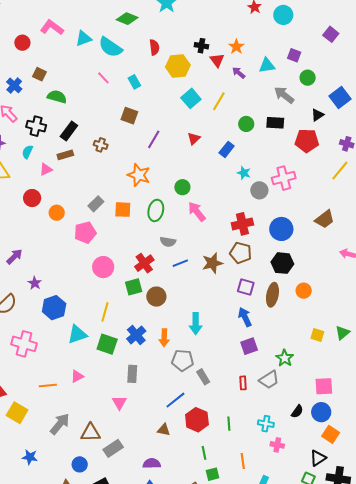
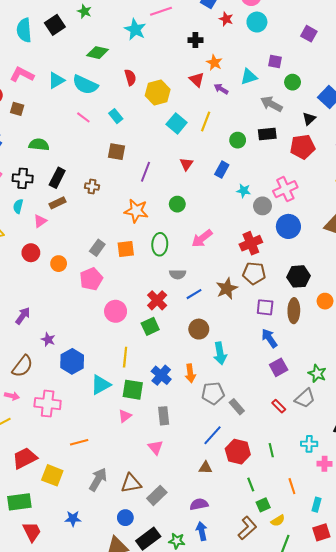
black cross: (201, 46) -> (195, 40), moved
brown square: (40, 74) -> (17, 109), moved
green circle: (182, 187) -> (177, 204), moved
pink arrow: (197, 212) -> (202, 238), turned -80
blue circle: (281, 229) -> (288, 226), moved
brown circle: (156, 297) -> (199, 329), moved
pink triangle: (77, 376) -> (125, 416), moved
red rectangle: (243, 383) -> (279, 406), turned -32

